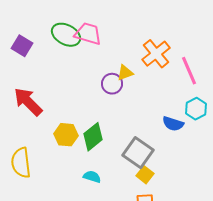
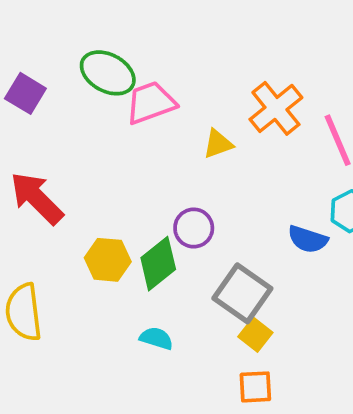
pink trapezoid: (88, 34) -> (151, 103), moved, turned -36
purple circle: (112, 84) -> (194, 228), moved

